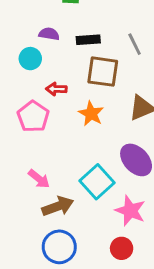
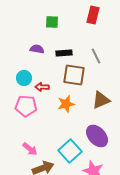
cyan circle: (30, 59) -> (24, 78), moved
orange star: (91, 114) -> (66, 104), turned 30
pink pentagon: (33, 117) -> (26, 106), turned -30

